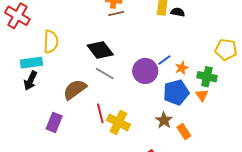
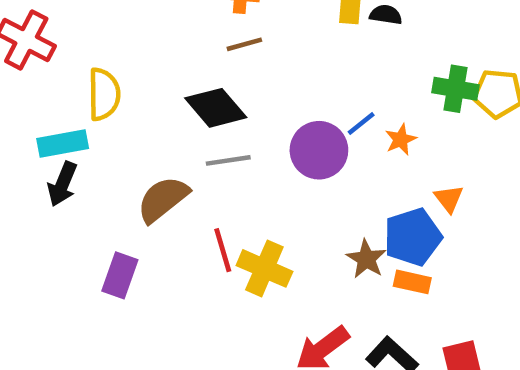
brown line: (116, 13) -> (244, 44), moved
gray line: (105, 74) -> (228, 160), turned -36
green cross: (207, 77) -> (456, 89), moved
blue pentagon: (176, 92) -> (413, 237), moved
orange rectangle: (184, 131) -> (412, 282), turned -42

